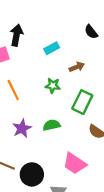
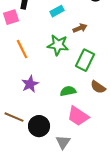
green star: (53, 86) -> (58, 45), size x1.5
green semicircle: (52, 125) -> (68, 91), moved

